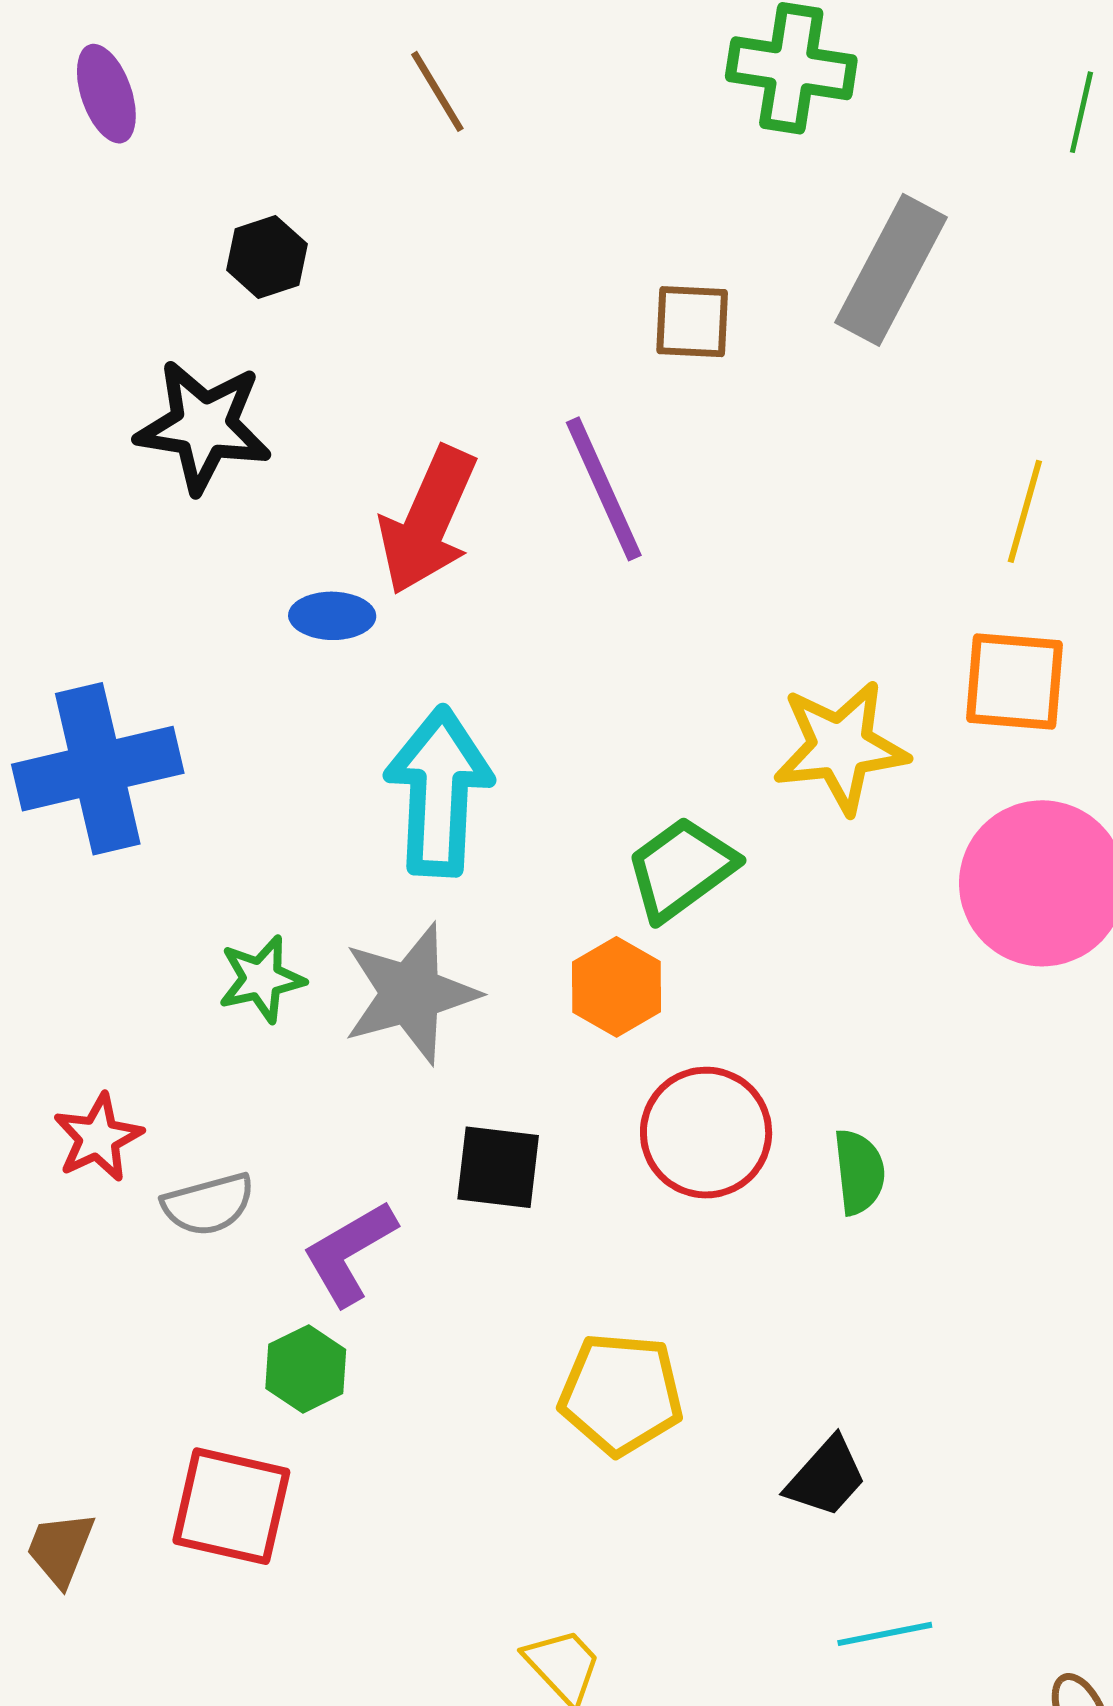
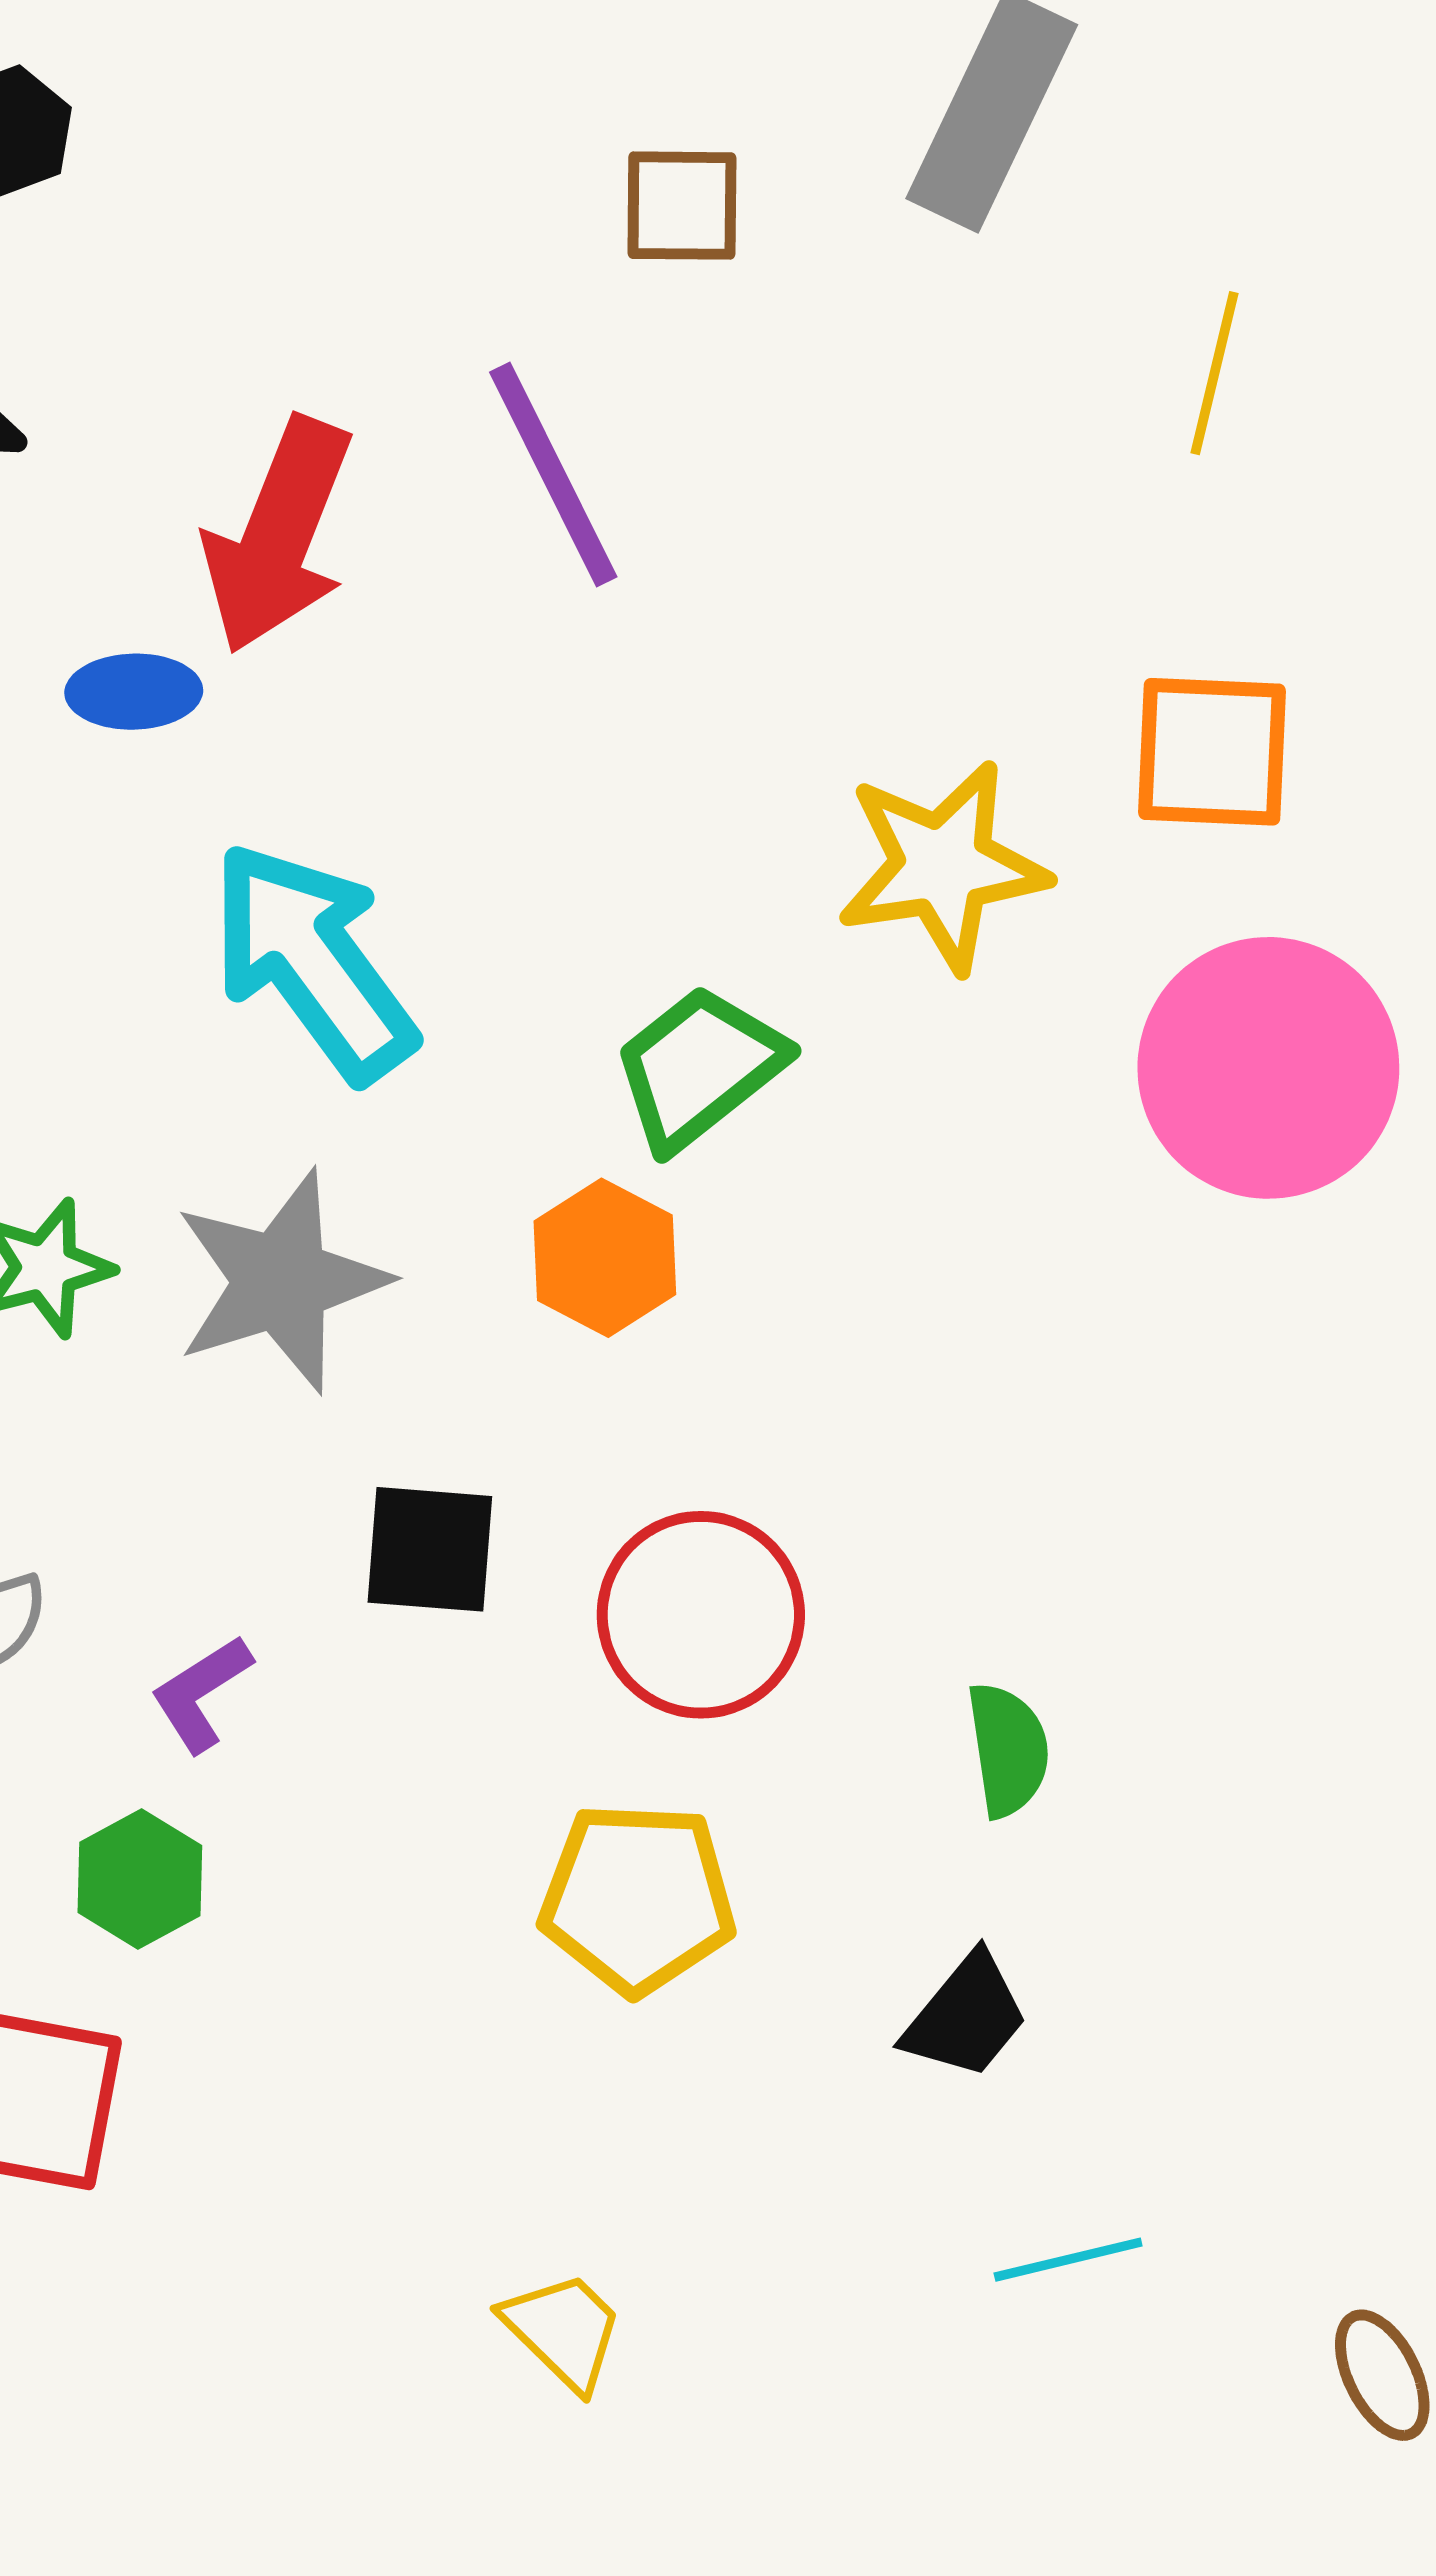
yellow line: (1025, 511) -> (1214, 373), moved
cyan arrow: (439, 791) -> (313, 961), turned -37
red circle: (706, 1133) -> (701, 1615), moved
green semicircle: (859, 1172) -> (1008, 1750), moved
purple L-shape: (349, 1253) -> (201, 1693), size x0.7

